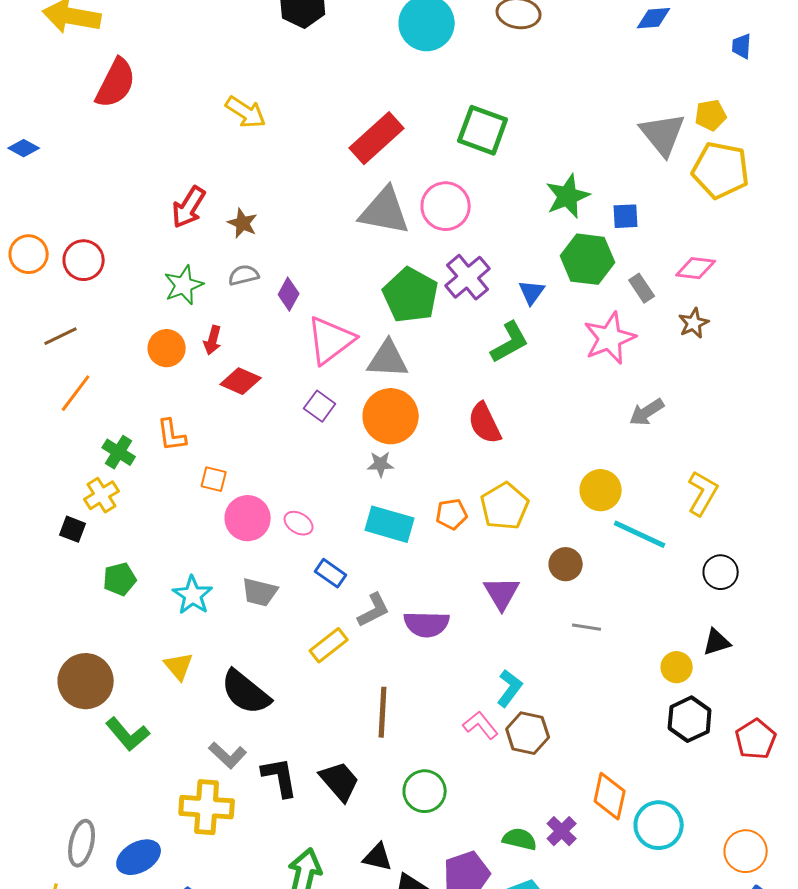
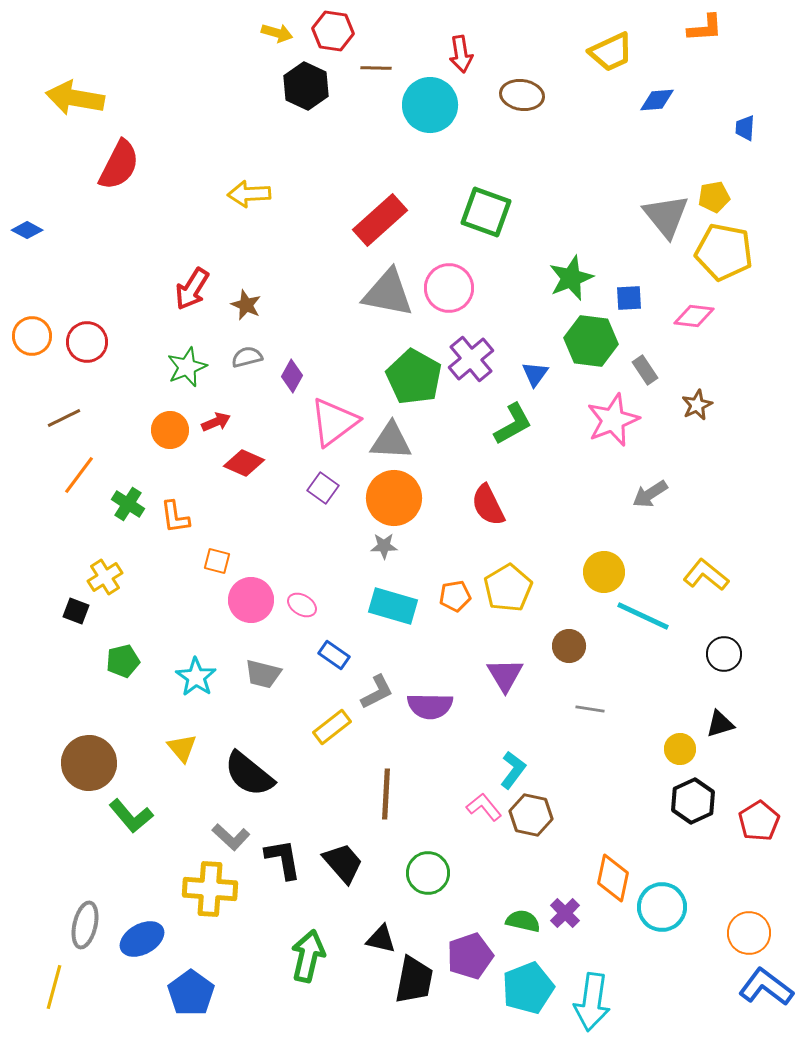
yellow arrow: (246, 112) -> (249, 194), turned 144
pink diamond: (696, 268) -> (694, 316), moved
red arrow: (213, 340) -> (216, 422), turned -128
green cross: (119, 452) -> (128, 504), moved
yellow L-shape: (703, 493) -> (706, 575), turned -81

